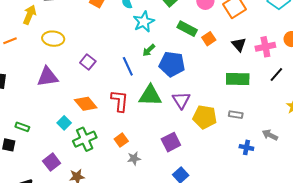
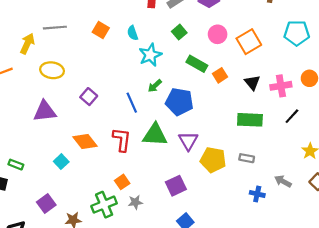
green cross: (85, 139) -> (104, 205), moved

